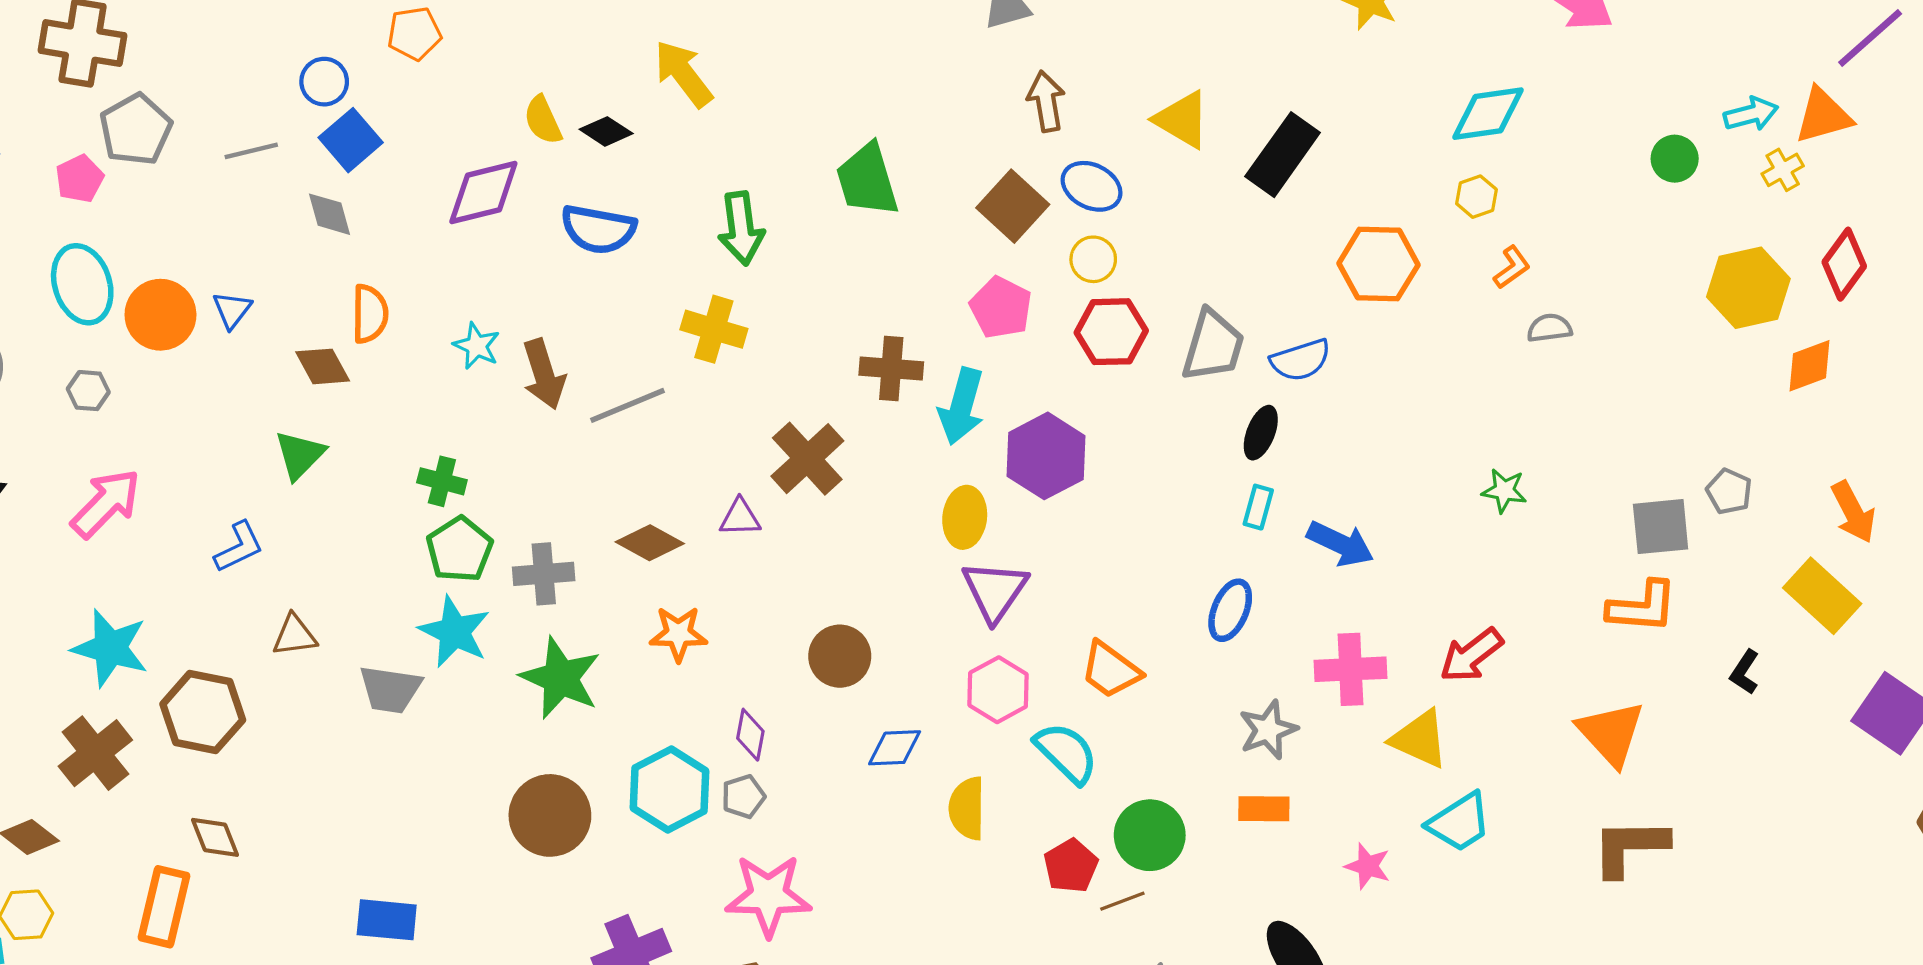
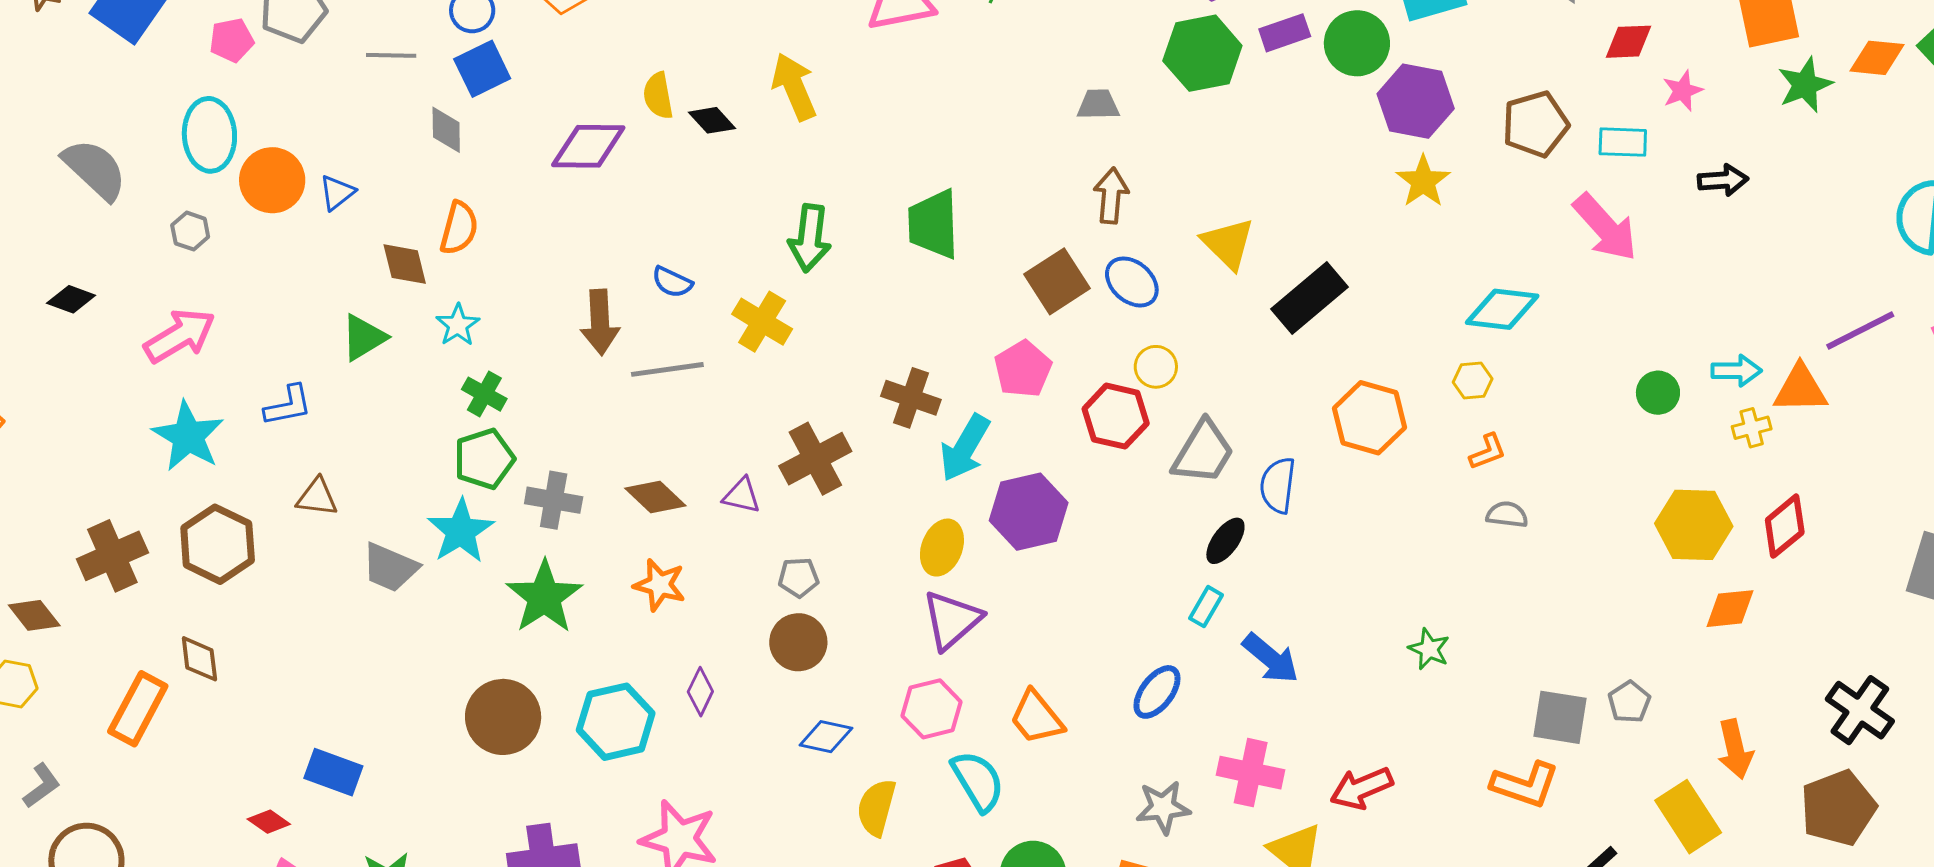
blue semicircle: (598, 229) -> (672, 282), moved, size x0.6
yellow circle: (1093, 259) -> (1156, 367), moved
cyan star: (477, 346) -> (458, 325), moved
blue semicircle: (1301, 360) -> (1278, 485), turned 100
cyan star: (110, 648) -> (188, 436), moved
gray pentagon: (743, 796) -> (798, 577), moved

